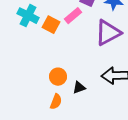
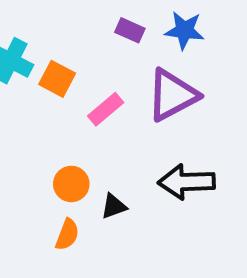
pink rectangle: (73, 16) -> (106, 109), moved

